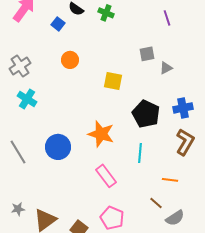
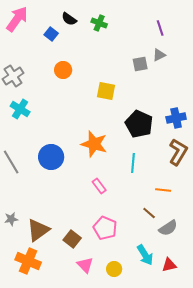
gray triangle: (166, 68) -> (159, 55), moved
pink rectangle: (106, 176) -> (99, 186), size x0.7

